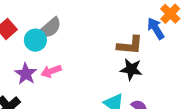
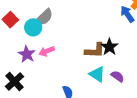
brown L-shape: (130, 45) -> (95, 50), moved
black star: (131, 69) -> (109, 47), turned 30

